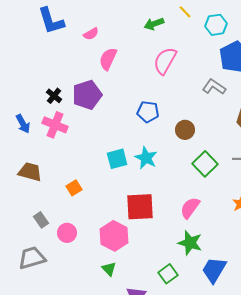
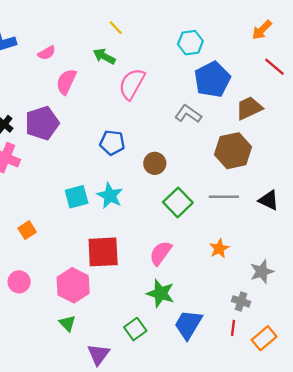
yellow line: (185, 12) -> (116, 28), moved
green arrow: (154, 24) -> (104, 56), moved, turned 48

